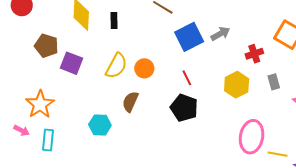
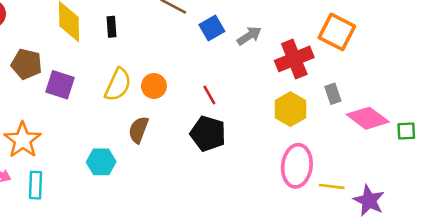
blue square: (189, 37) -> (212, 28), moved, size x0.7
red cross: (254, 54) -> (294, 59), size x1.6
gray rectangle: (274, 82) -> (333, 94), moved
yellow hexagon: (237, 85) -> (290, 109), moved

